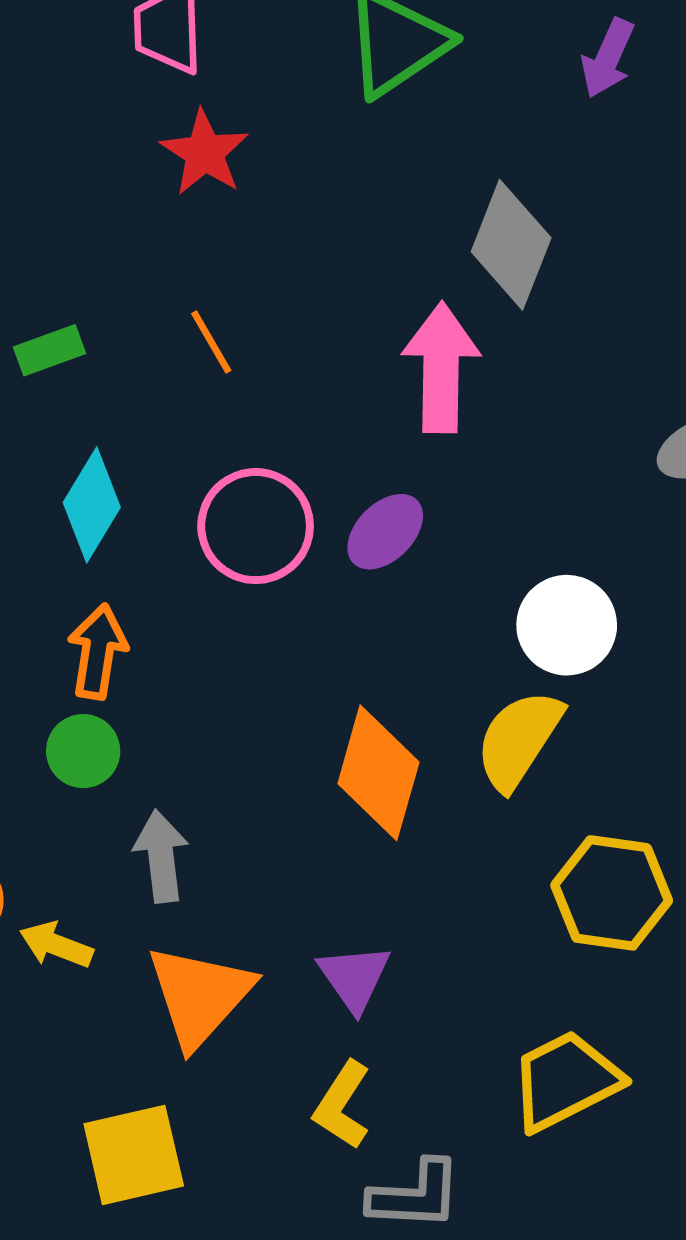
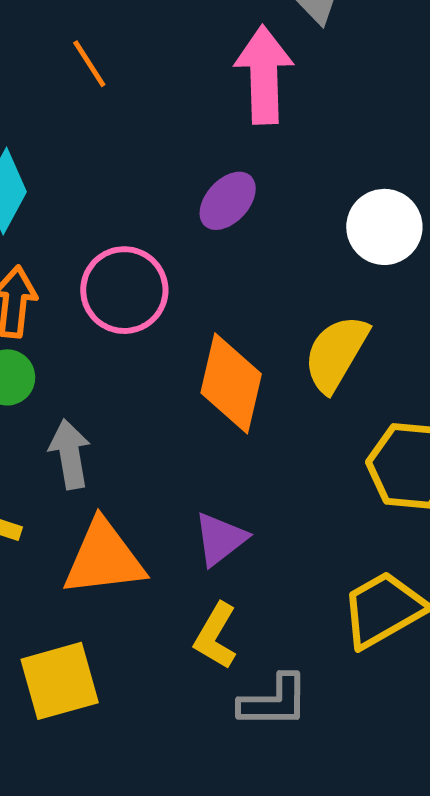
pink circle: (256, 526) -> (124, 290), moved
white circle: (567, 625) -> (384, 227), moved
purple triangle: (354, 978) -> (220, 539), turned 30
orange triangle: (200, 996) -> (104, 558), turned 44

